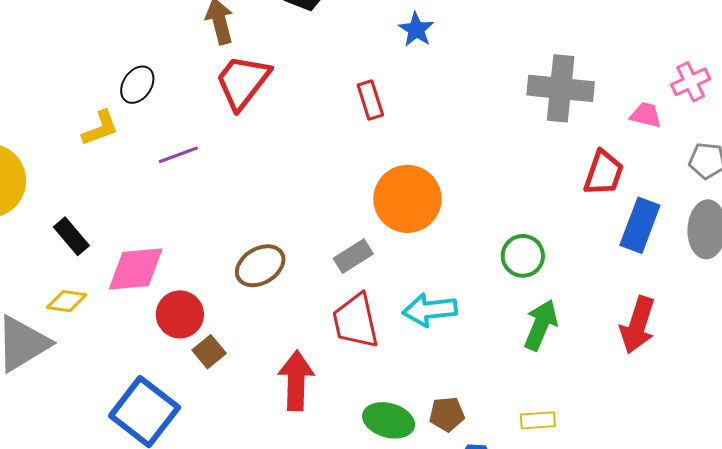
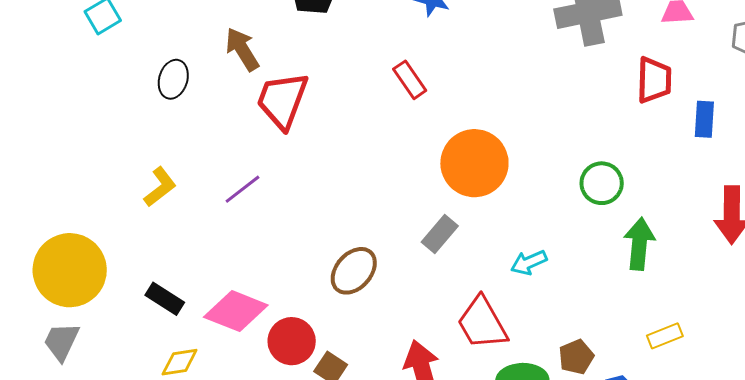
black ellipse: (137, 85) -> (173, 79), moved
blue rectangle: (640, 225) -> (704, 119), size x0.7
pink diamond: (136, 269) -> (236, 311), turned 44
cyan arrow: (430, 310) -> (529, 262), size x0.7
red trapezoid: (356, 321) -> (482, 323), moved

